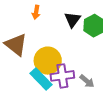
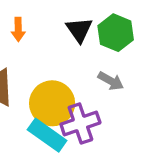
gray arrow: (87, 81) -> (111, 81), moved

